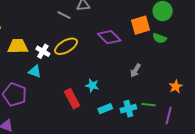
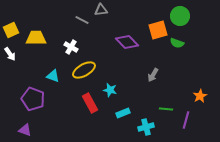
yellow trapezoid: (18, 46) -> (36, 38), moved
yellow ellipse: (66, 46) -> (84, 70), moved
white cross: (43, 51) -> (71, 47), moved
orange star: (176, 86) -> (200, 96), moved
cyan cross: (128, 109) -> (146, 127), moved

